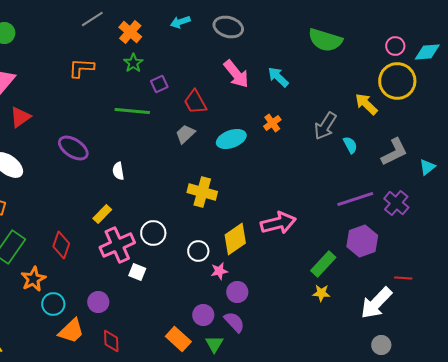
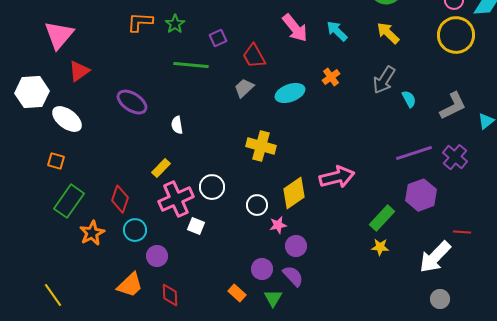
green star: (133, 63) -> (175, 24), moved
yellow arrow: (366, 104) -> (388, 33), moved
cyan circle: (53, 304) -> (135, 230), moved
orange rectangle: (178, 339) -> (237, 293), size x0.7

